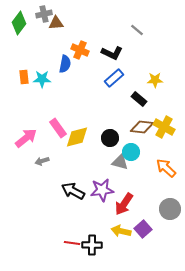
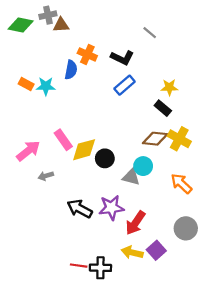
green diamond: (19, 23) -> (21, 25), turned 65
orange rectangle: (24, 77) -> (26, 84), turned -56
black rectangle: (139, 99) -> (163, 108), moved
black circle: (110, 138) -> (105, 158), moved

